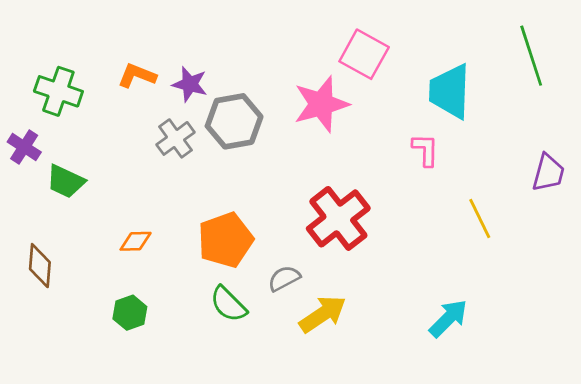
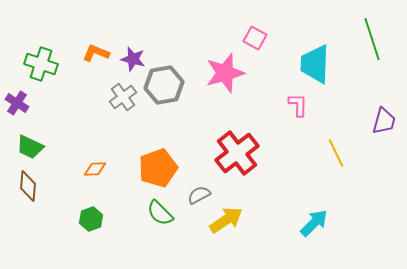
pink square: (364, 54) -> (255, 38), size x0.7
green trapezoid: (66, 181) -> (30, 147), moved

